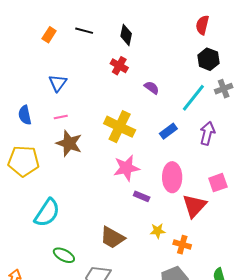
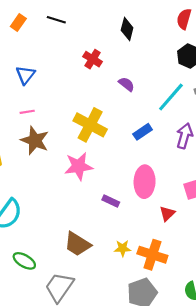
black diamond: (126, 35) -> (127, 29), moved
pink star: (126, 168) -> (79, 166), moved
red triangle: (194, 206) -> (167, 214), size x0.6
yellow star: (158, 231) -> (123, 248), moved
orange cross: (182, 245) -> (152, 255), size x1.5

